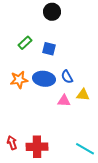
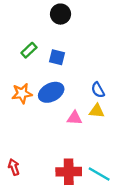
blue semicircle: (67, 77) -> (98, 90), moved
blue ellipse: (44, 79) -> (51, 92), turned -35
red cross: (37, 147) -> (69, 172), moved

